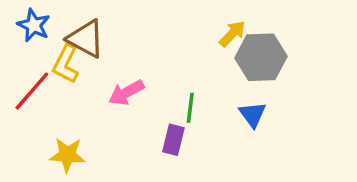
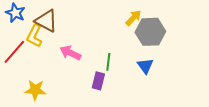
pink arrow: (126, 93) -> (70, 53), turned 55

